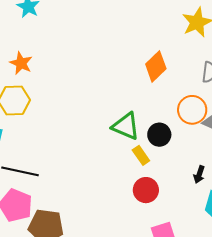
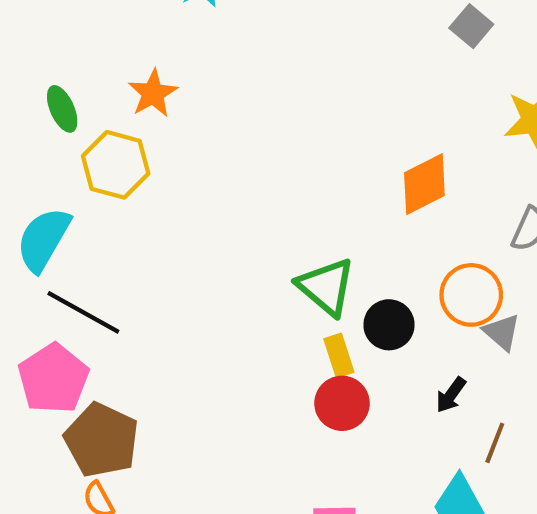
black arrow: (199, 174) -> (451, 395), moved
red circle: (146, 190) -> (342, 403), moved

